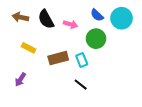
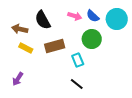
brown arrow: (20, 17) -> (20, 29), moved
pink arrow: (70, 24) -> (75, 16), moved
brown rectangle: (58, 58) -> (55, 46), moved

